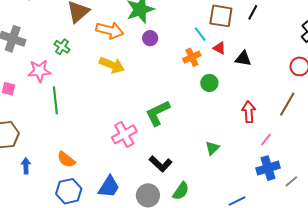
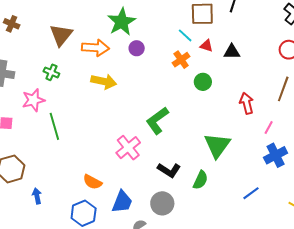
green triangle: (212, 148) -> (217, 145), size x1.8
orange semicircle: (66, 160) -> (92, 182), moved
green semicircle: (181, 191) -> (200, 180), moved

